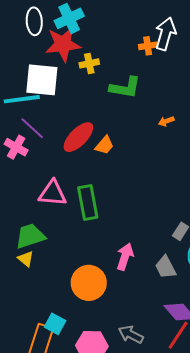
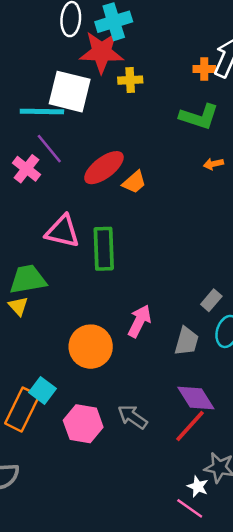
green L-shape: (125, 88) -> (199, 117), moved
gray trapezoid: (165, 267) -> (187, 341), turned -145

